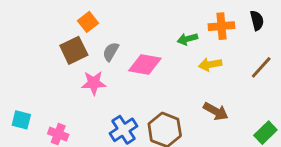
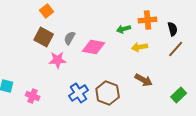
black semicircle: (257, 20) -> (173, 29), moved
orange square: (88, 22) -> (47, 11), moved
brown square: (74, 50) -> (44, 37), turned -36

